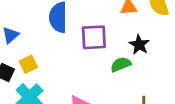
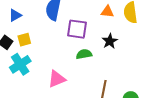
green semicircle: (121, 64) -> (84, 54), moved

